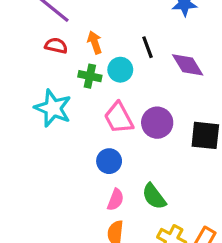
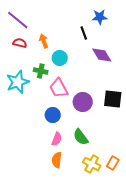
black line: (148, 47) -> (84, 33), moved
green cross: (90, 76) -> (41, 71), moved
cyan star: (53, 108) -> (18, 82), turned 30
purple circle: (157, 123) -> (83, 102), moved

